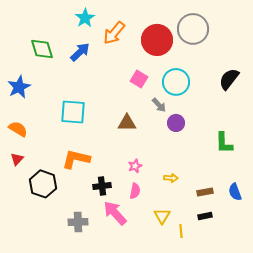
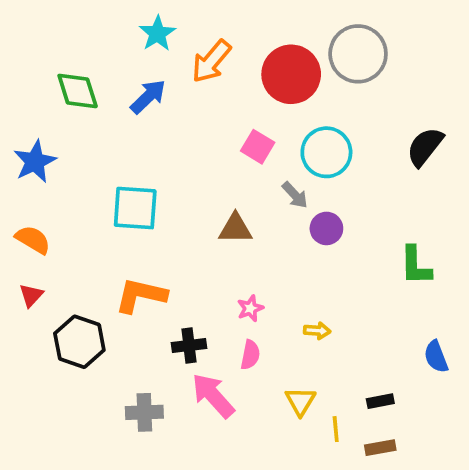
brown rectangle: (205, 192) -> (380, 448), moved

